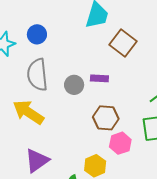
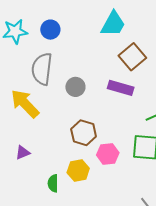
purple rectangle: (99, 78) -> (121, 88), moved, size x1.4
brown hexagon: (106, 118) -> (84, 133), moved
purple triangle: (37, 161) -> (23, 153), size x0.6

